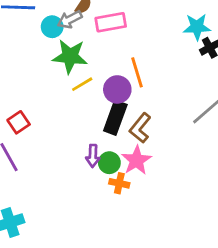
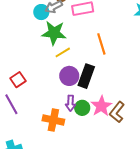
purple circle: (117, 89) -> (69, 76), moved
brown L-shape: (140, 128) -> (117, 112), moved
orange cross: (119, 183) -> (53, 120), moved, size x1.5

